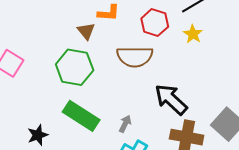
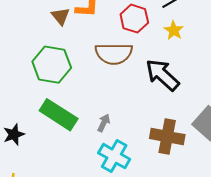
brown triangle: (86, 31) -> (61, 16), moved
black arrow: (171, 99) -> (162, 75), moved

